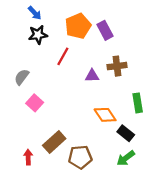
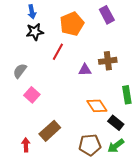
blue arrow: (35, 13) -> (32, 12), turned 32
purple rectangle: (105, 30) -> (107, 15), moved
brown pentagon: (80, 157) -> (90, 145), moved

